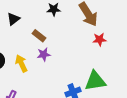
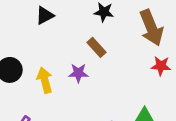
brown rectangle: (39, 36) -> (96, 47), moved

